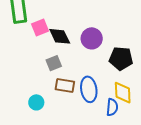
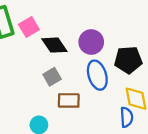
pink square: (40, 28) -> (29, 27), moved
blue ellipse: (89, 89) -> (97, 75), moved

